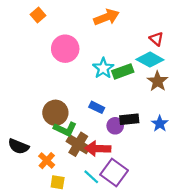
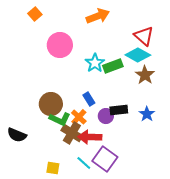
red triangle: (156, 39) -> (144, 36), size x1.5
blue rectangle: (97, 107) -> (89, 99), turned 32
orange cross: (47, 161) -> (79, 117), moved

